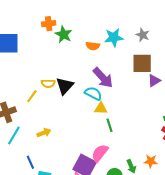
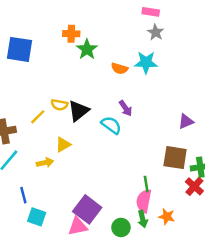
gray star: (143, 35) -> (156, 32), moved
brown square: (142, 63) -> (175, 158), moved
purple arrow: (103, 78) -> (126, 108), size x0.6
yellow triangle: (101, 108) -> (63, 144), moved, turned -40
green line: (110, 125) -> (146, 184), moved
pink semicircle: (100, 153) -> (144, 201), moved, turned -36

